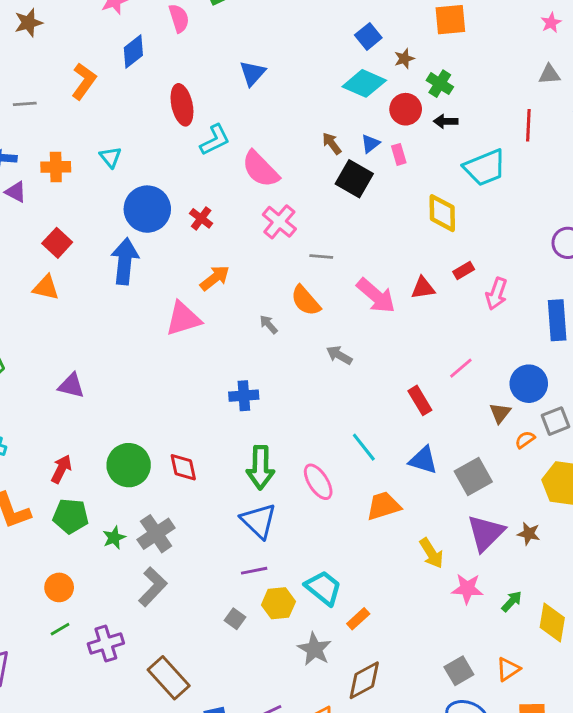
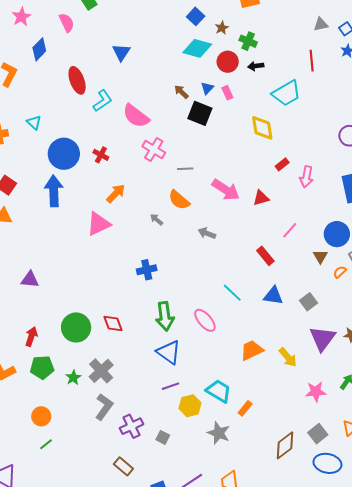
red triangle: (423, 288) -> (261, 198), moved
gray square: (473, 477) -> (309, 302), size x0.7
orange trapezoid: (384, 506) -> (252, 350), moved
pink star: (467, 589) -> (316, 392), moved
gray square: (235, 619) -> (163, 437), moved
purple cross: (106, 644) -> (131, 426), moved
brown rectangle: (169, 678) -> (123, 466), size x0.7
brown diamond: (364, 680) -> (285, 445), moved

